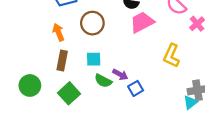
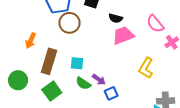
brown circle: (92, 23) -> (69, 23), moved
orange arrow: (58, 32) -> (31, 41), moved, turned -140
brown rectangle: (62, 60) -> (49, 61), size x1.4

